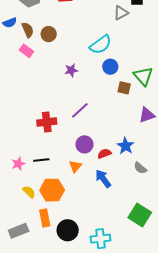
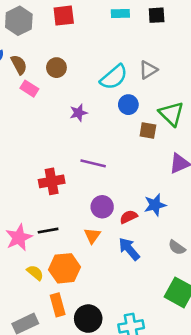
gray triangle: (121, 13) -> (148, 70), moved
brown circle: (49, 34) -> (56, 68), moved
pink rectangle: (26, 51) -> (29, 89), moved
purple line: (80, 110) -> (93, 163), turned 60
blue star: (125, 146) -> (155, 205), turned 30
pink star: (18, 164) -> (19, 238), size x1.5
gray semicircle: (140, 168) -> (177, 247), moved

